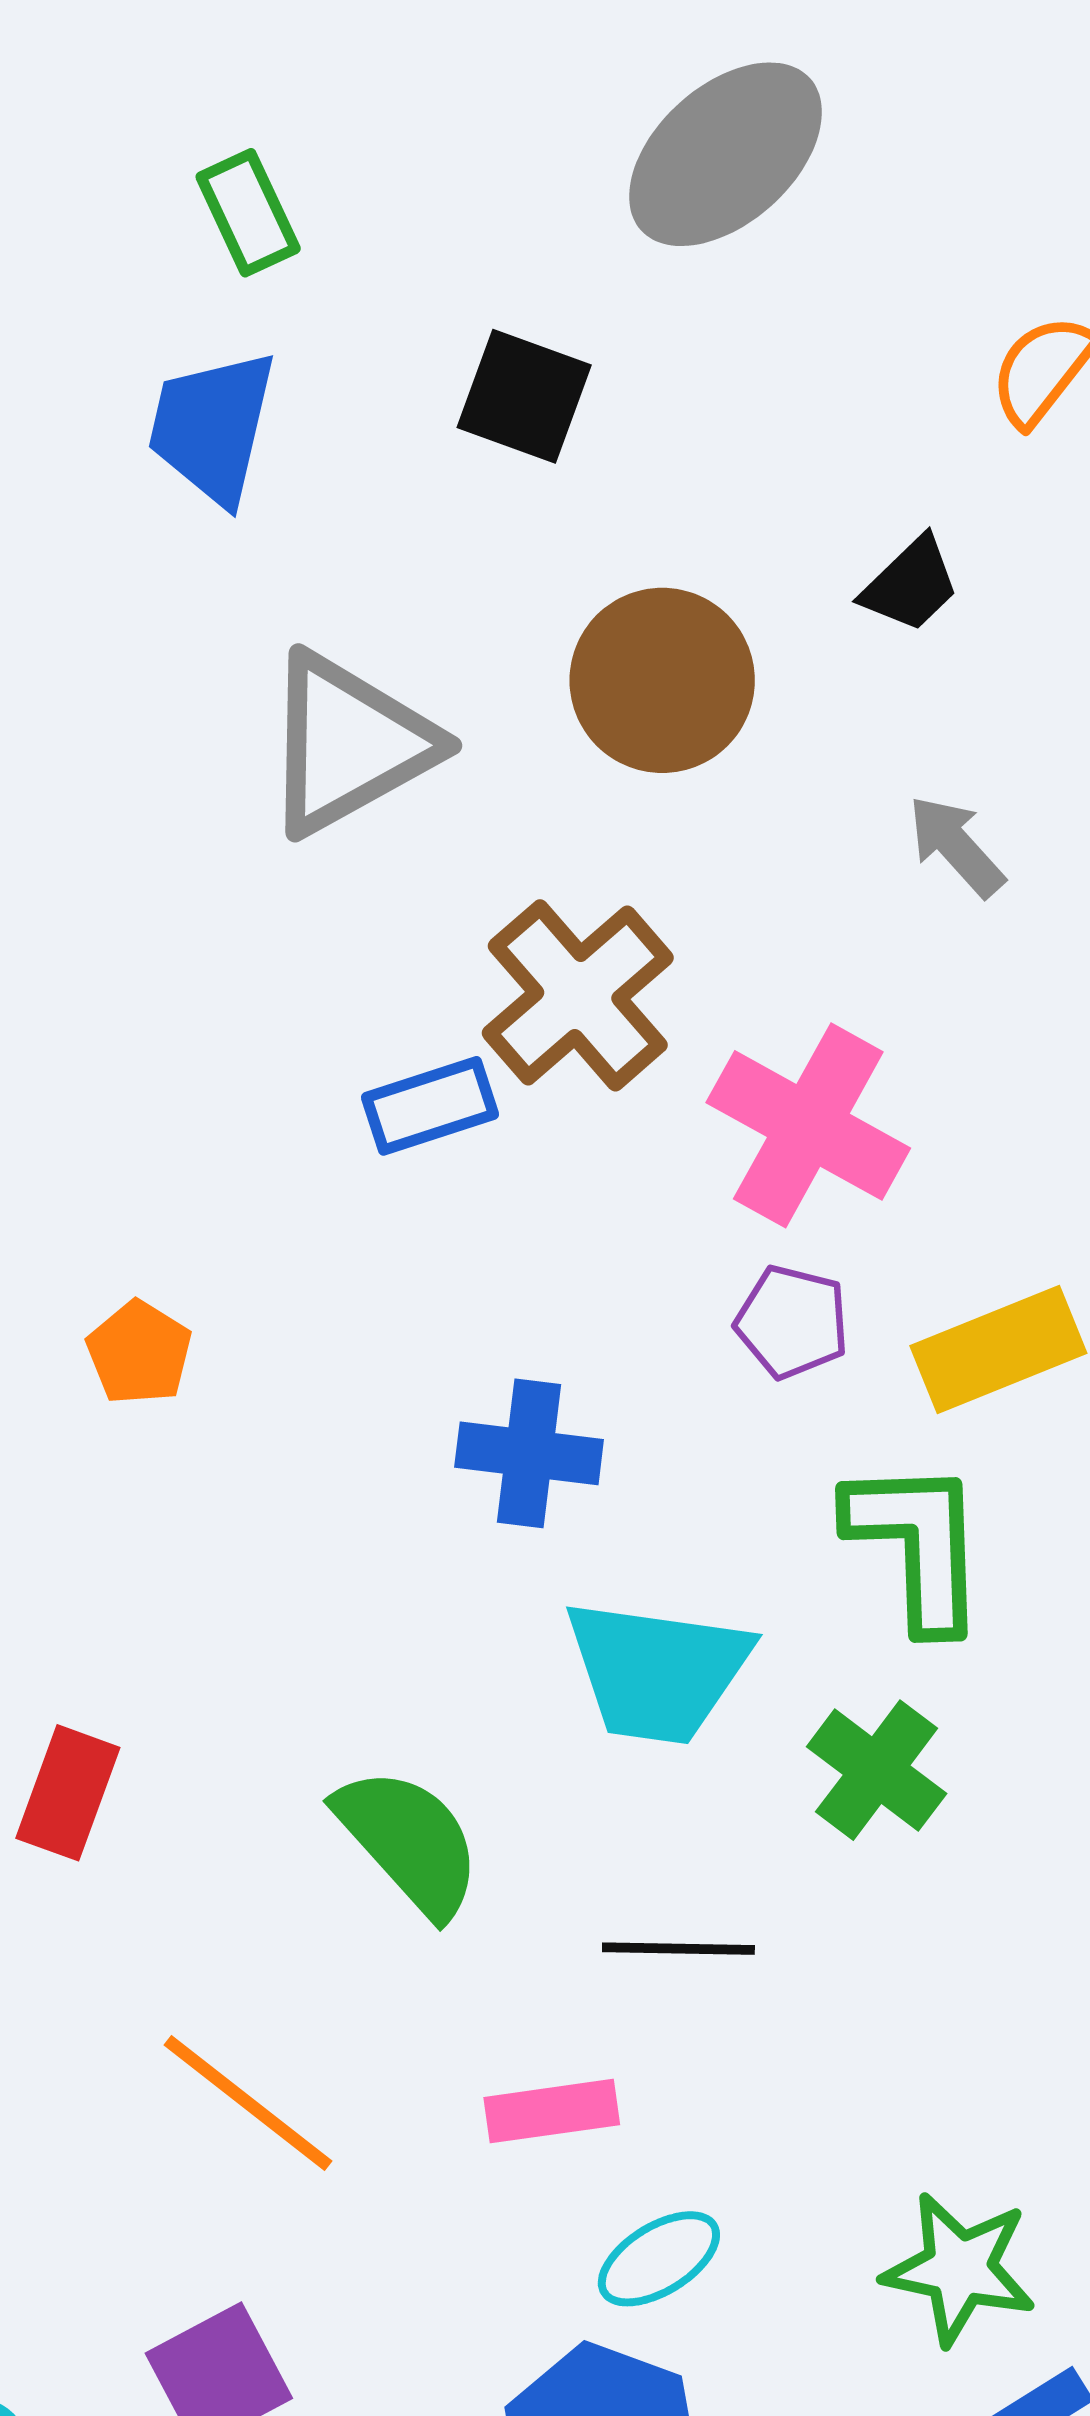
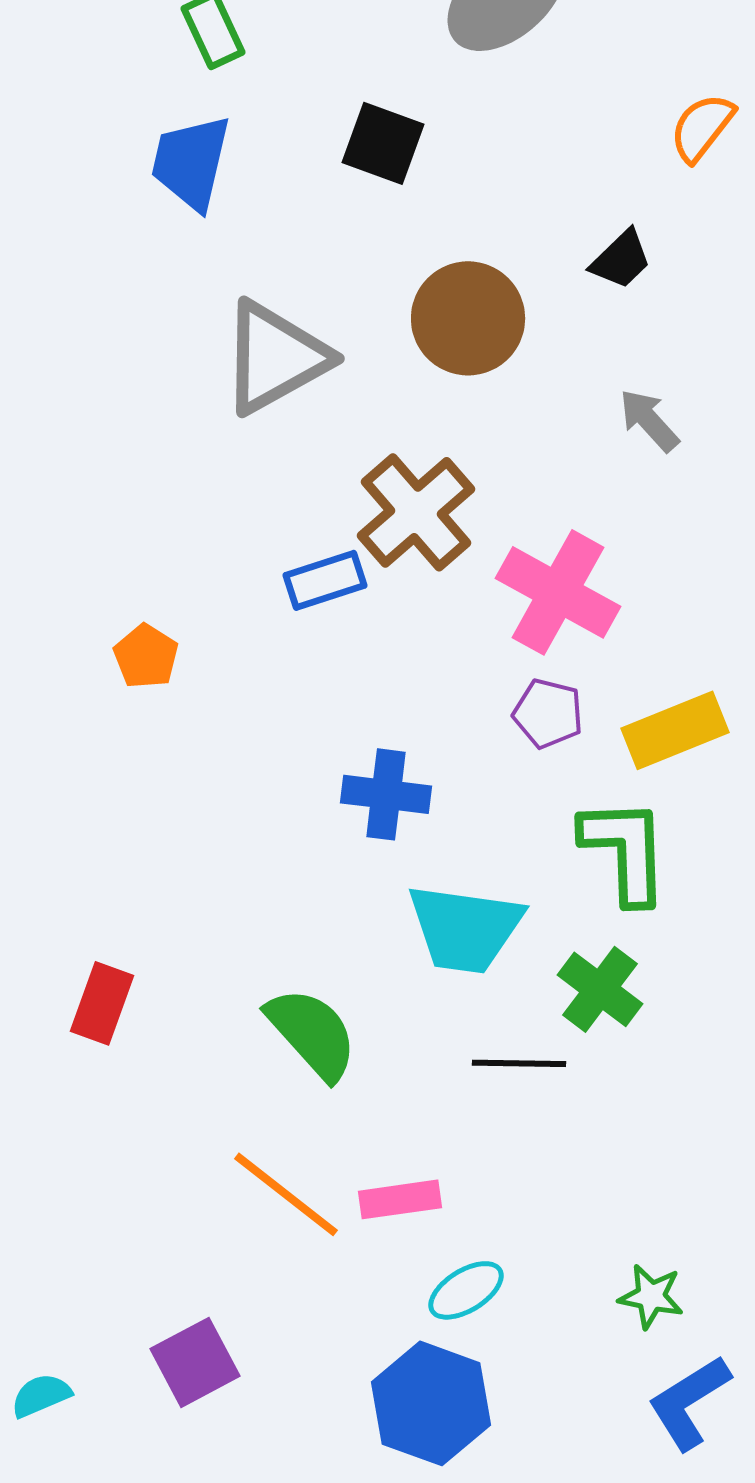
orange pentagon: (139, 1353) -> (146, 656), moved
black line: (678, 1949) -> (519, 1063), moved
orange line: (248, 2103) -> (286, 1194), moved
green star: (959, 2269) -> (651, 1296), size x0.7

